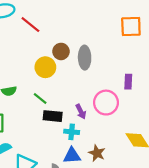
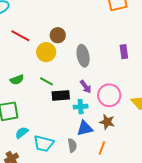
red line: (30, 25) -> (20, 36), moved
gray ellipse: (85, 58) -> (83, 56), moved
pink circle: (106, 103) -> (109, 95), moved

